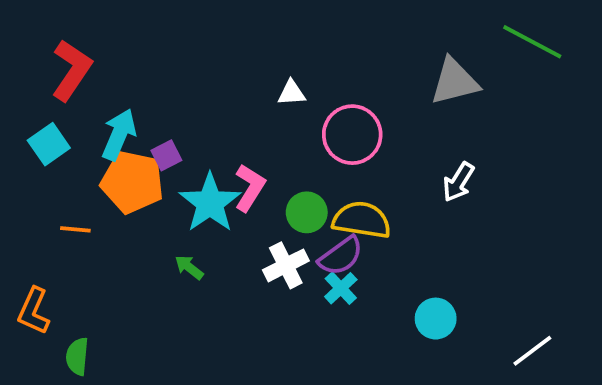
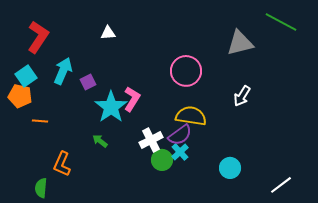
white triangle: (292, 93) -> (108, 33), moved
orange pentagon: (132, 182) -> (20, 96), moved, size x0.7
green circle: (307, 212) -> (162, 160), moved
orange L-shape: (34, 311) -> (62, 164), moved

